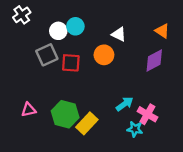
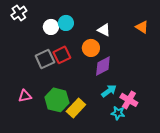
gray square: (47, 55) -> (45, 59), moved
purple diamond: (154, 61) -> (103, 66), moved
red square: (71, 63) -> (62, 55), turned -30

